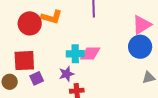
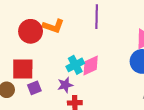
cyan cross: (75, 54) -> (75, 65), turned -30
pink diamond: (90, 54) -> (91, 65), turned -30

